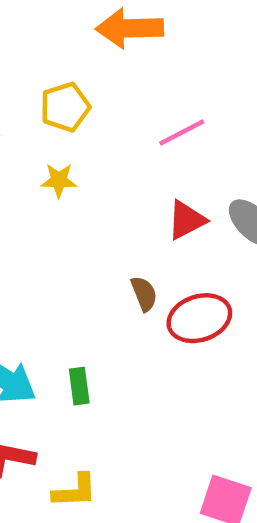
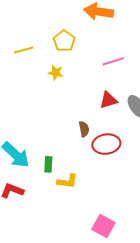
yellow pentagon: (65, 107) -> (64, 41), turned -30
yellow L-shape: (75, 491) -> (68, 181), moved

